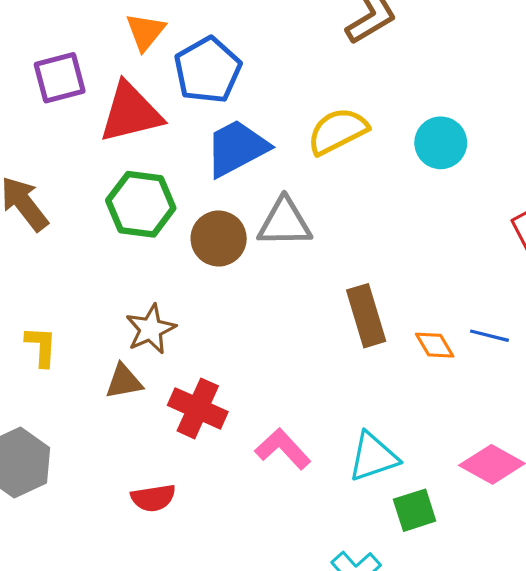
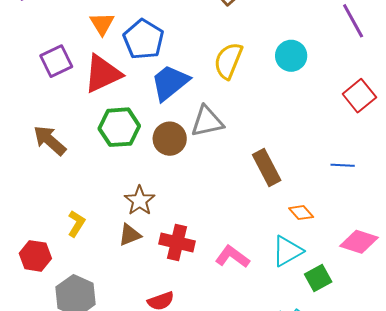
yellow semicircle: (338, 131) -> (228, 61), turned -30
orange diamond: (435, 345) -> (301, 213), moved
yellow L-shape: (41, 346) -> (76, 224), turned 40

